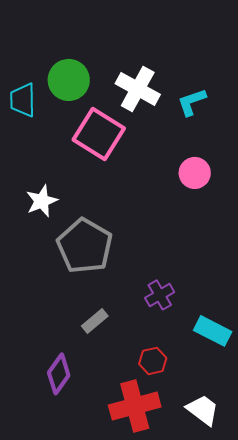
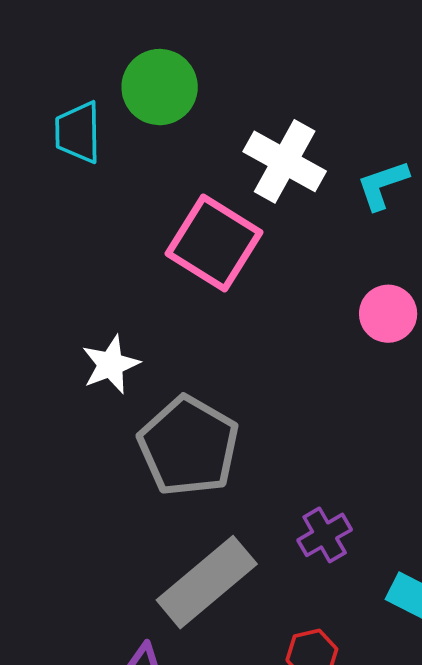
green circle: (69, 80) -> (160, 87), moved
cyan trapezoid: (23, 100) -> (78, 132), moved
gray rectangle: (95, 321) -> (207, 582), size x2.0

